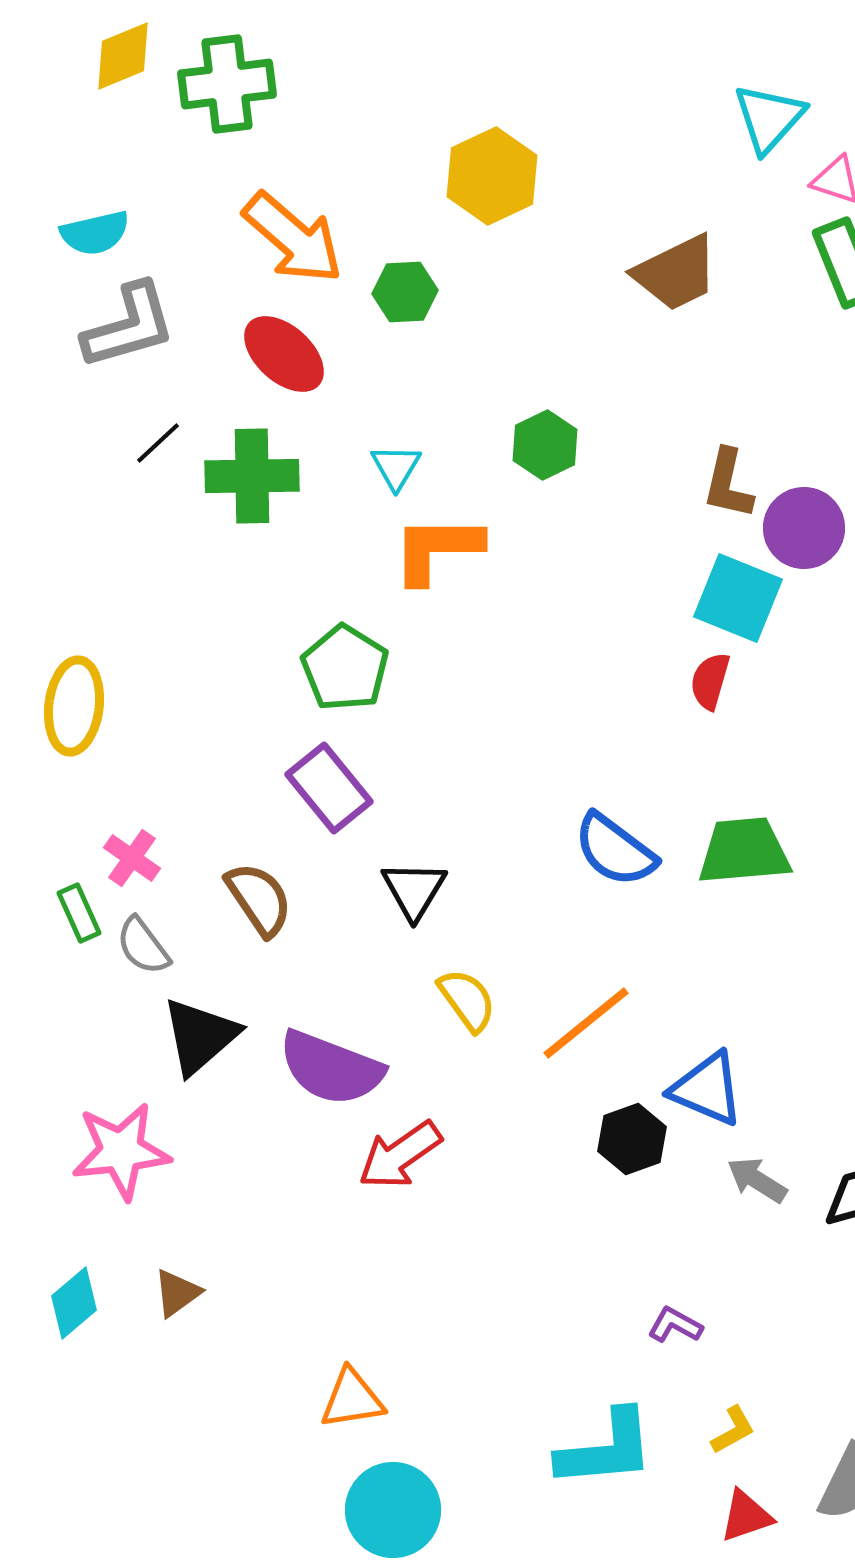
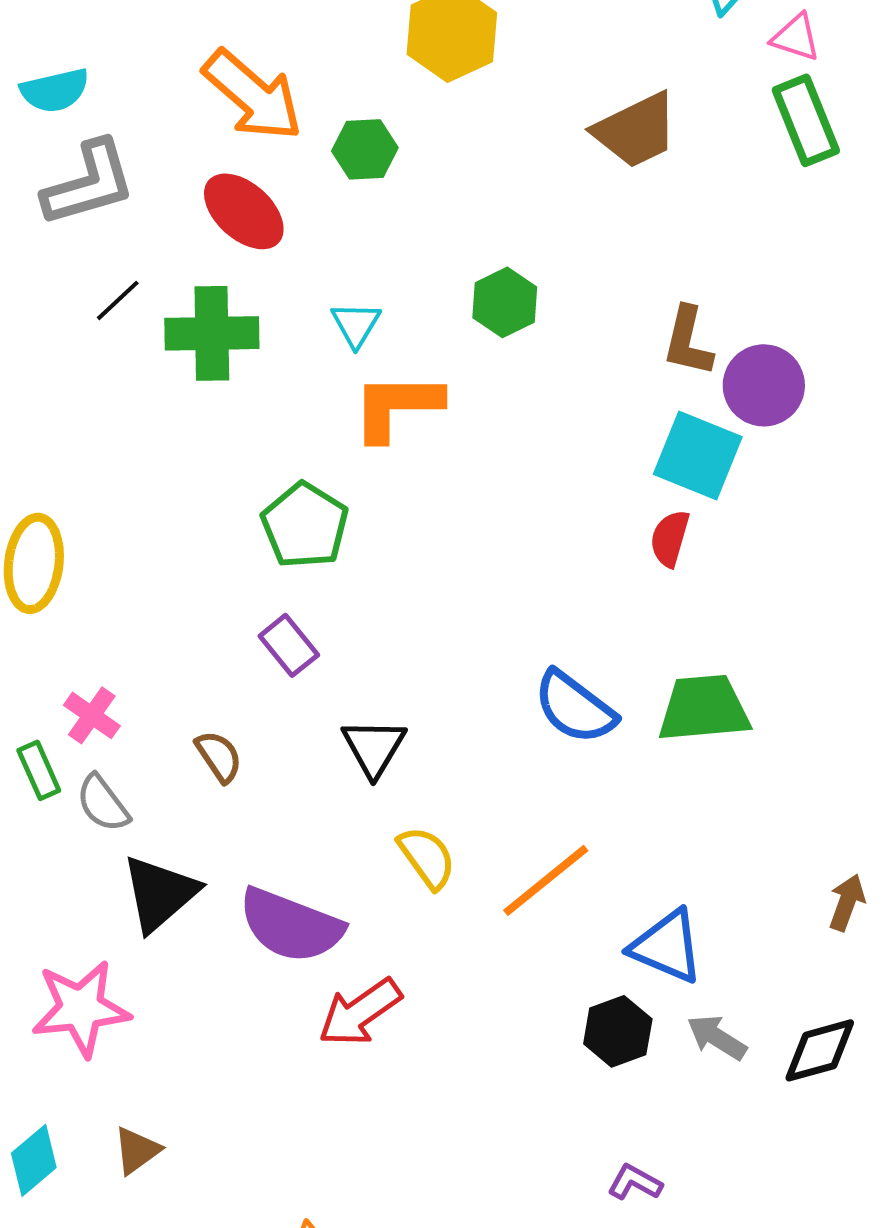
purple rectangle: (329, 788) -> (289, 645), size x0.7
brown semicircle: (259, 899) -> (219, 756), size x0.7
black hexagon: (632, 1139) -> (618, 1031), moved

